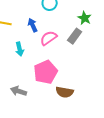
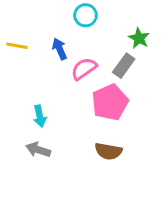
cyan arrow: (20, 49) -> (40, 116), moved
pink pentagon: (46, 72) -> (110, 102), moved

